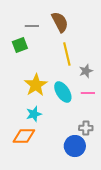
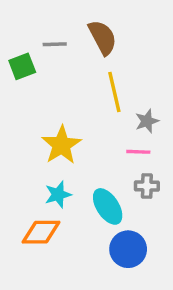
green square: (20, 45) -> (22, 66), moved
cyan ellipse: (63, 92) -> (108, 206), moved
pink line: (88, 93) -> (138, 152), moved
gray cross: (86, 128) -> (147, 186), moved

